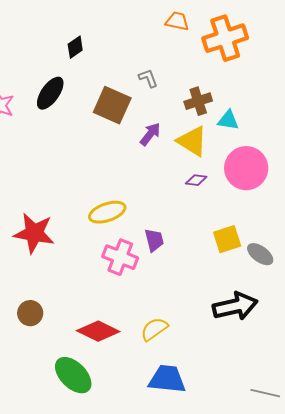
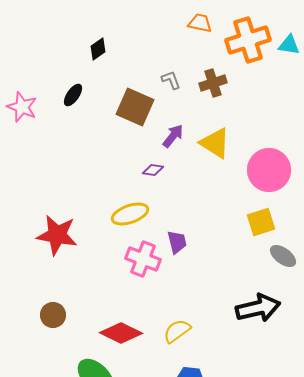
black ellipse: (50, 93) -> (73, 95), size x0.7
brown cross: (198, 101) -> (213, 83), moved
cyan triangle: (228, 120) -> (289, 45), moved
purple diamond: (196, 180) -> (153, 170), moved
yellow square: (227, 239) -> (261, 222), moved

